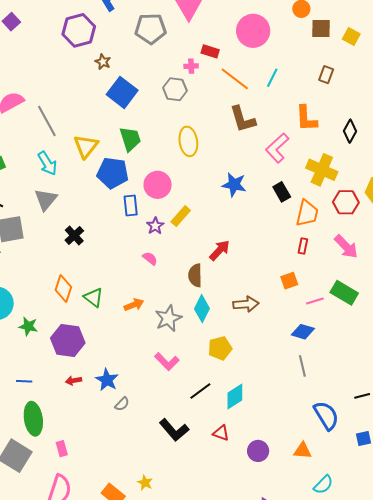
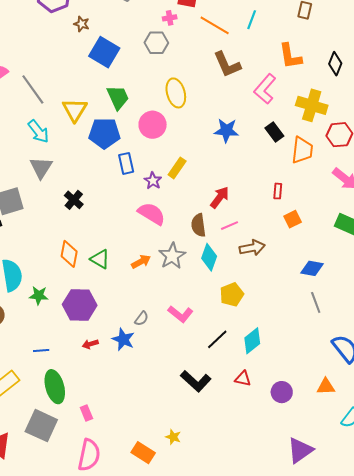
pink circle: (158, 185) -> (153, 125), moved
red rectangle: (303, 246) -> (278, 191), moved
pink semicircle: (150, 258) -> (152, 214), size x1.8
pink line: (315, 301) -> (229, 226), moved
gray star: (168, 318) -> (172, 256), moved
gray semicircle: (122, 404) -> (141, 319), moved

